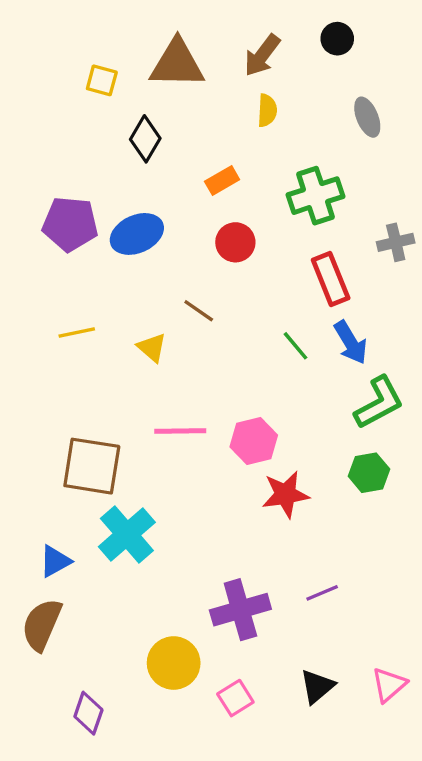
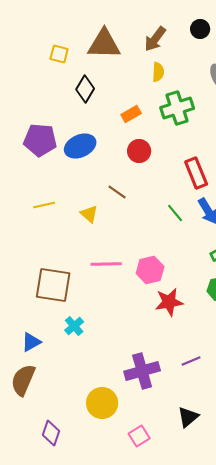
green cross: (316, 196) -> (177, 108), moved
cyan cross: (127, 534) -> (74, 326), size x0.6
pink square: (235, 698) -> (139, 436), moved

